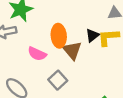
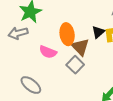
gray square: (58, 80) -> (75, 65), moved

